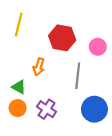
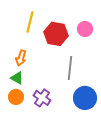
yellow line: (19, 25) -> (30, 22), moved
pink circle: (98, 47) -> (85, 29), moved
orange arrow: (39, 67) -> (21, 58), moved

